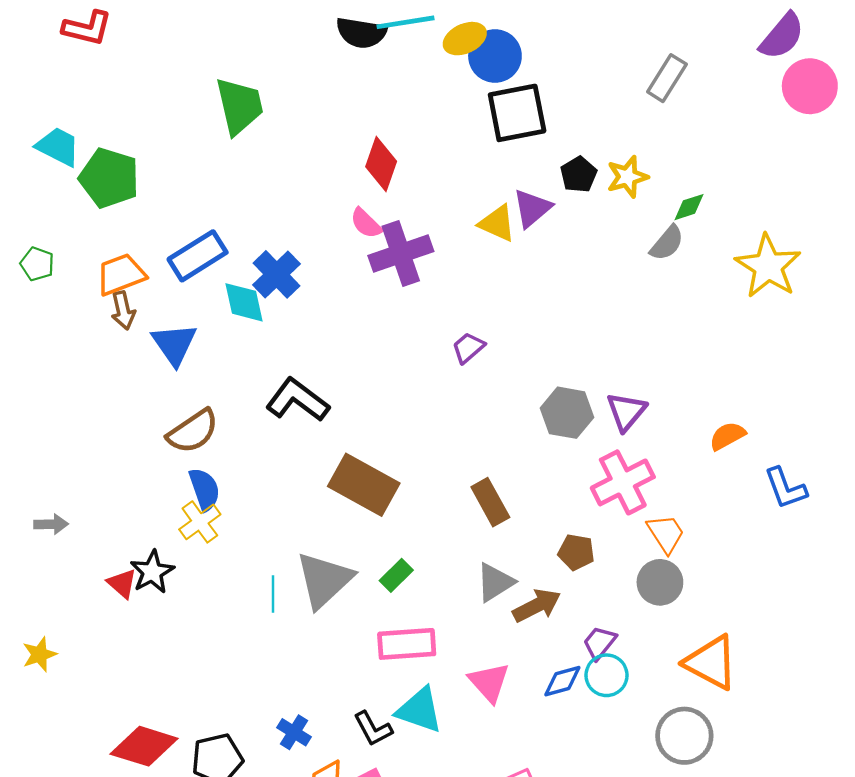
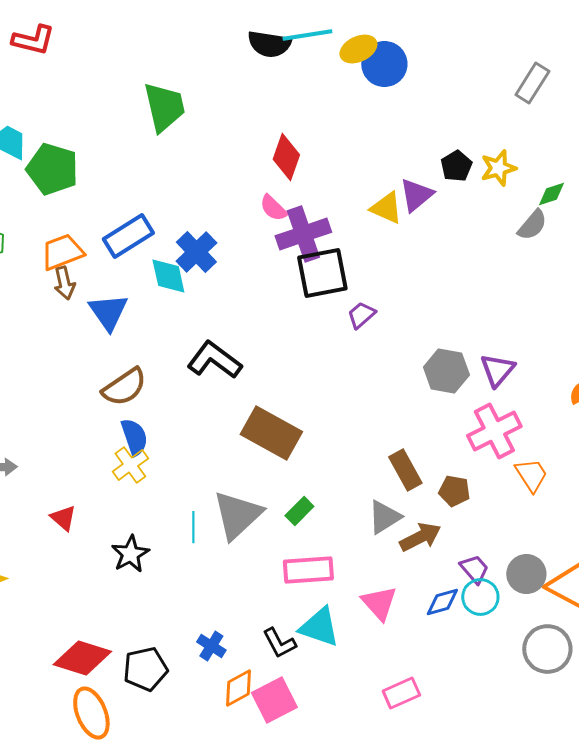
black square: (517, 113) -> (322, 273), moved
brown rectangle: (490, 502) -> (405, 470), moved
black star: (152, 572) -> (130, 554), moved
gray circle: (660, 582) -> (526, 574), moved
purple trapezoid: (600, 643) -> (474, 569), turned 100

